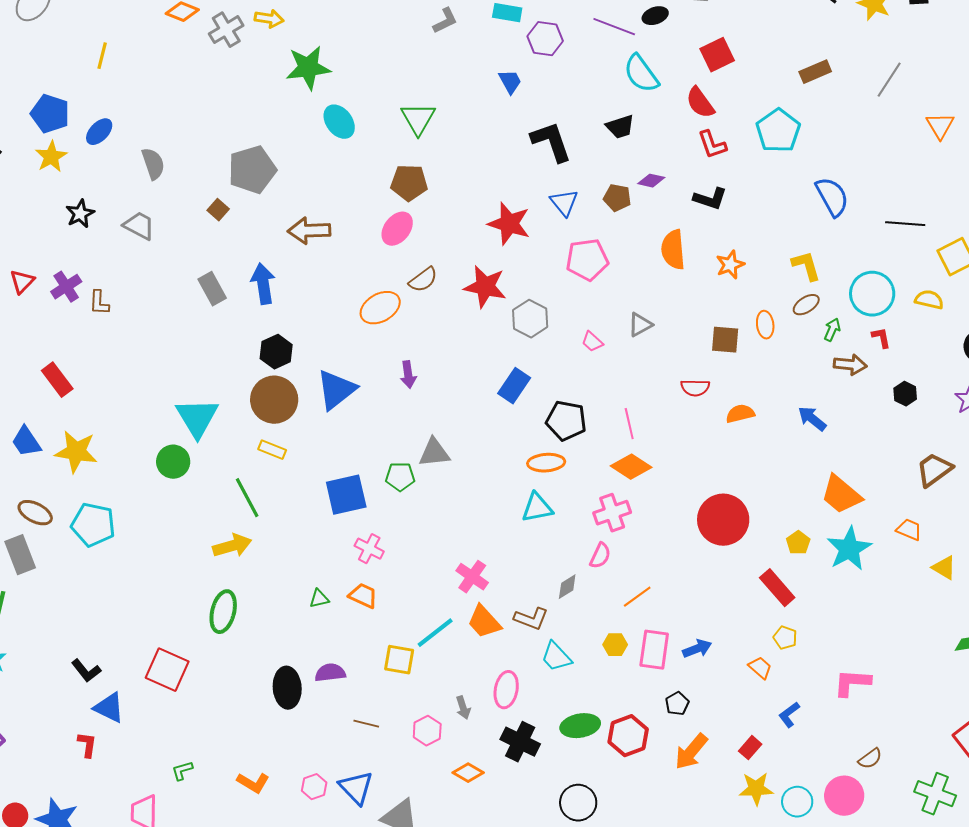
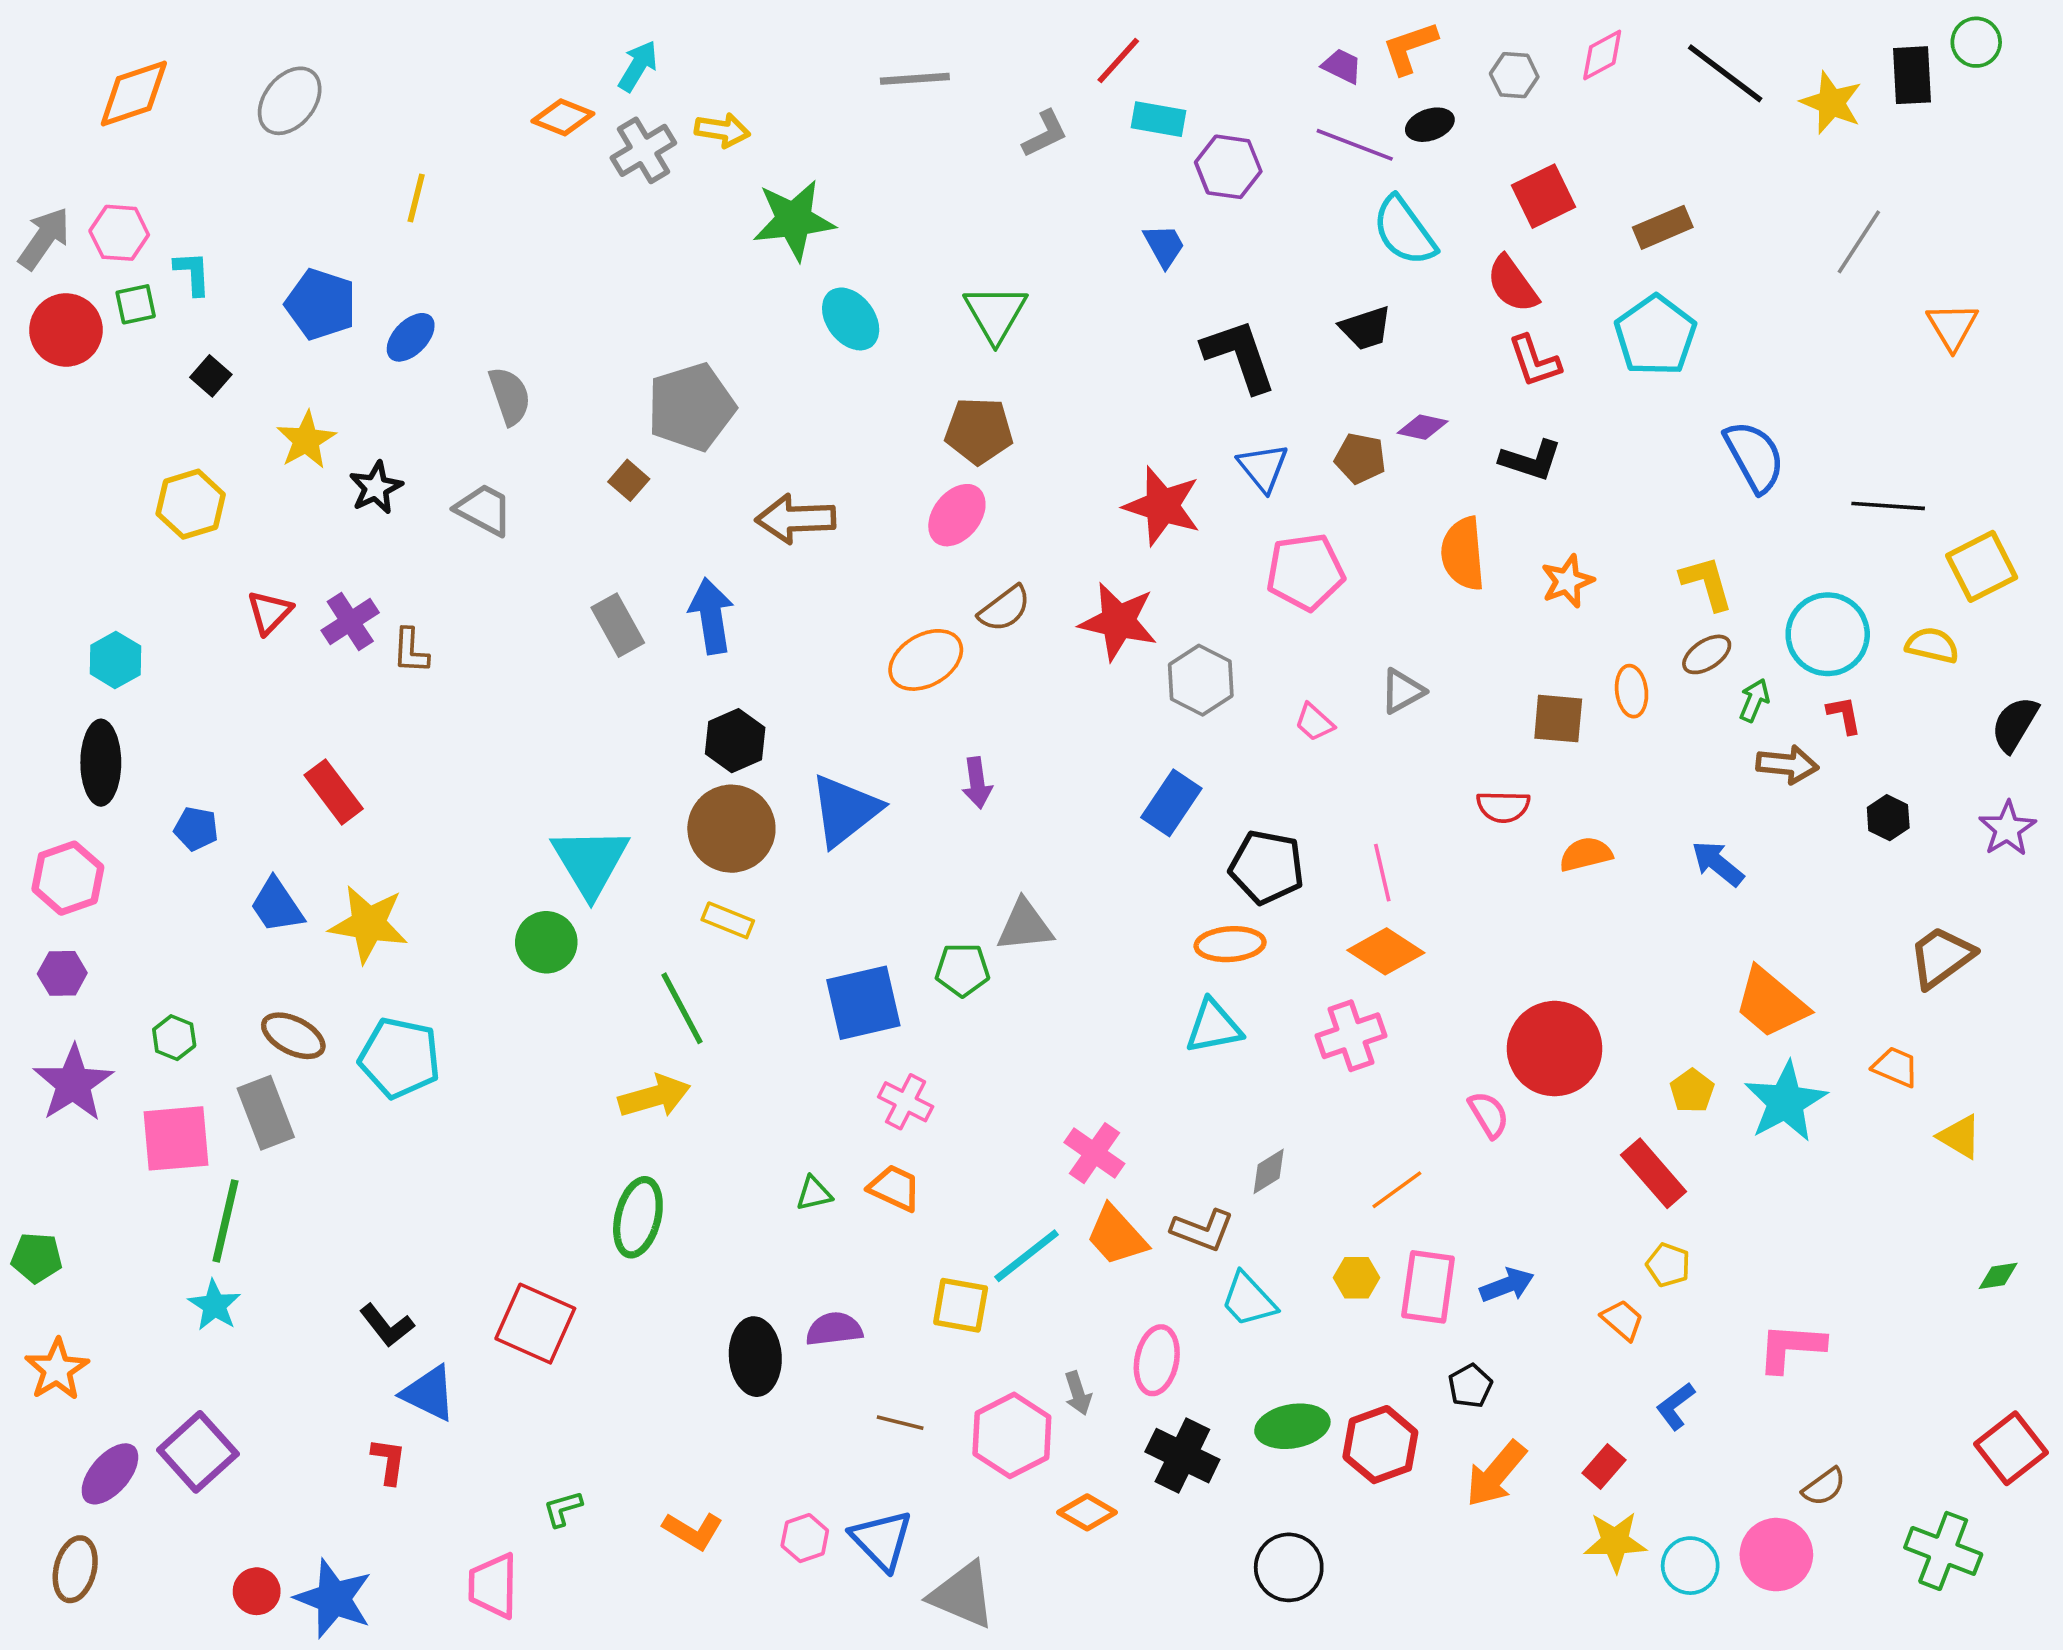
brown rectangle: (815, 72) -> (1663, 227), moved
yellow star: (51, 157) -> (306, 440), moved
pink semicircle: (600, 556) -> (1489, 1115), moved, turned -56
pink hexagon: (427, 731) -> (1012, 1435), size x1.5

